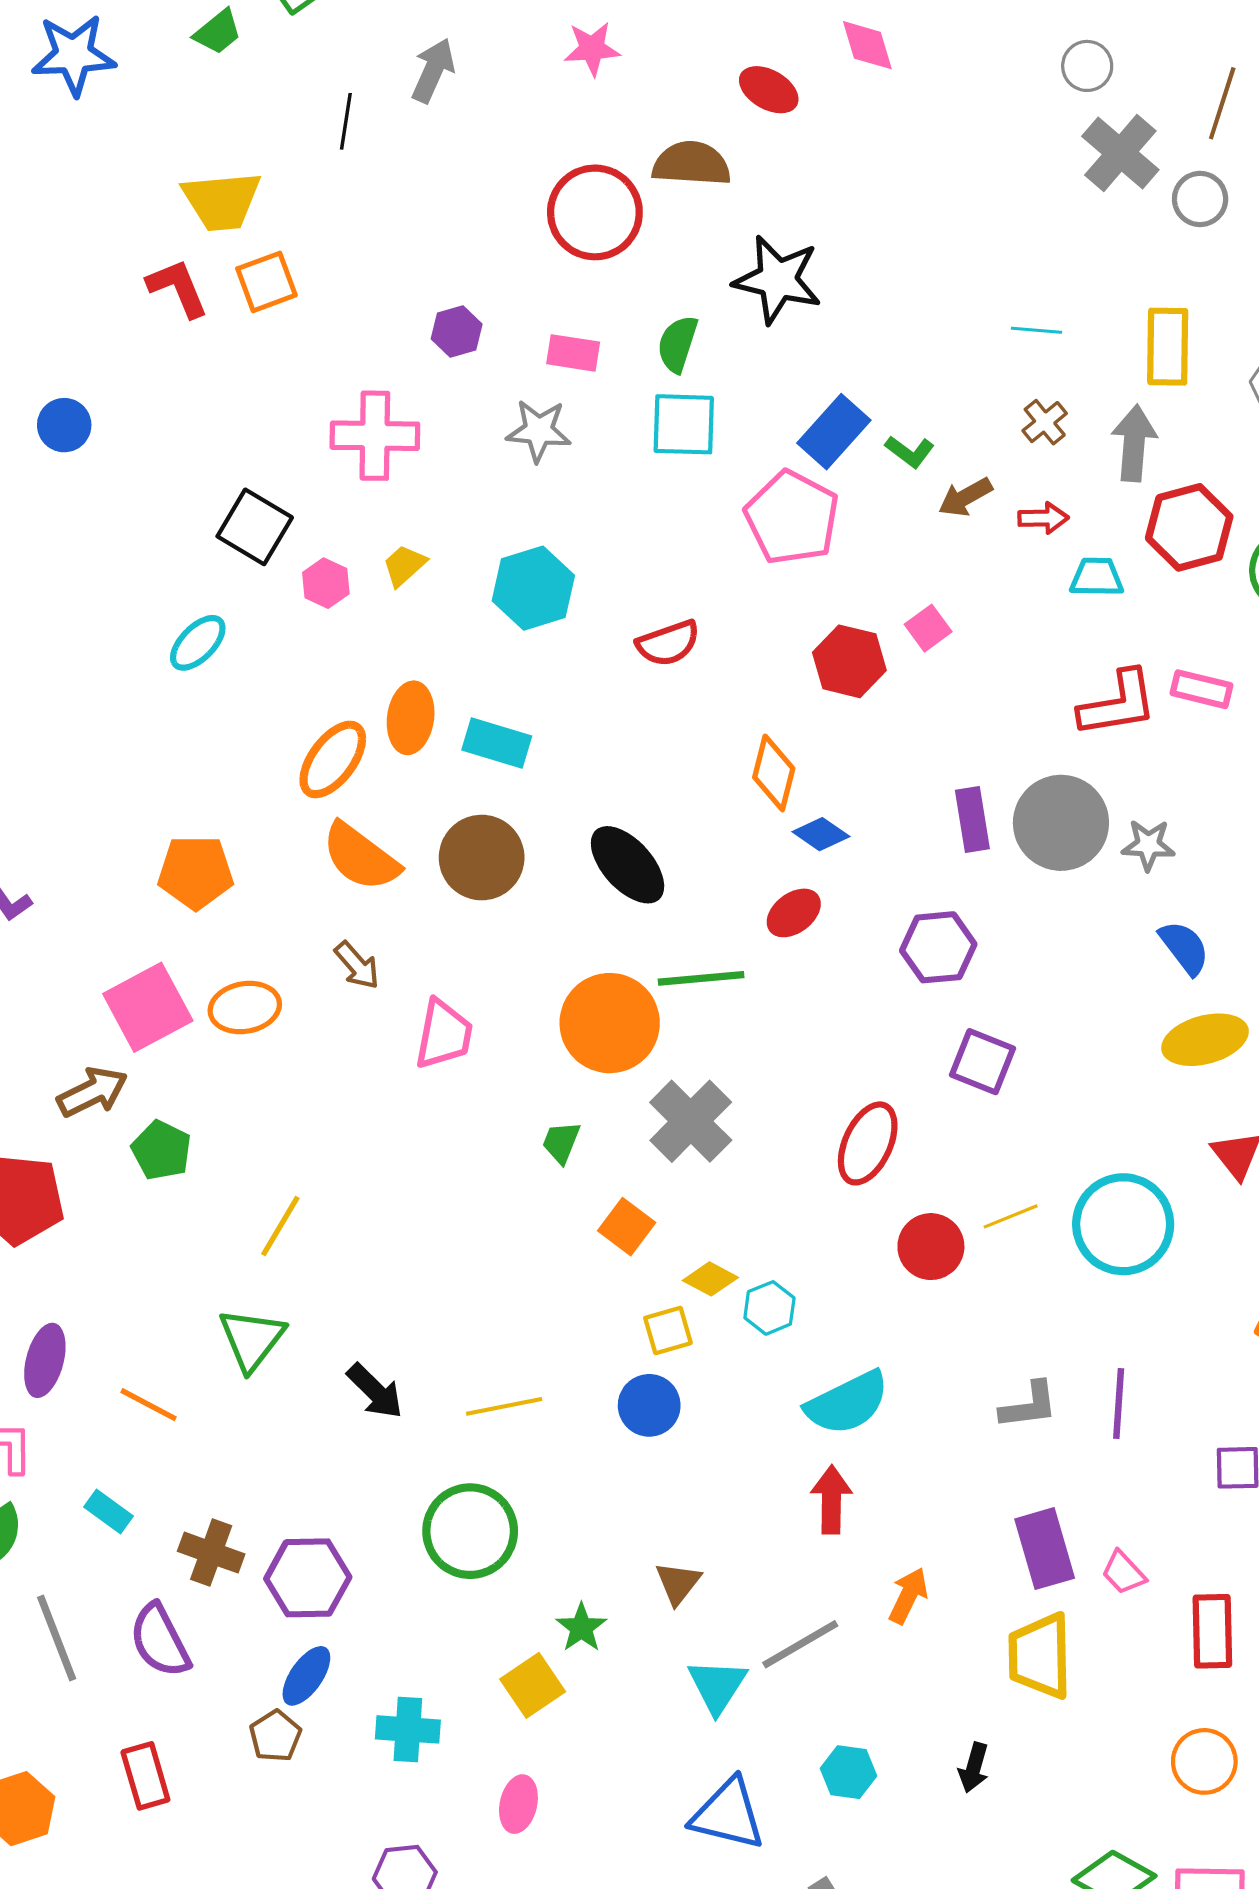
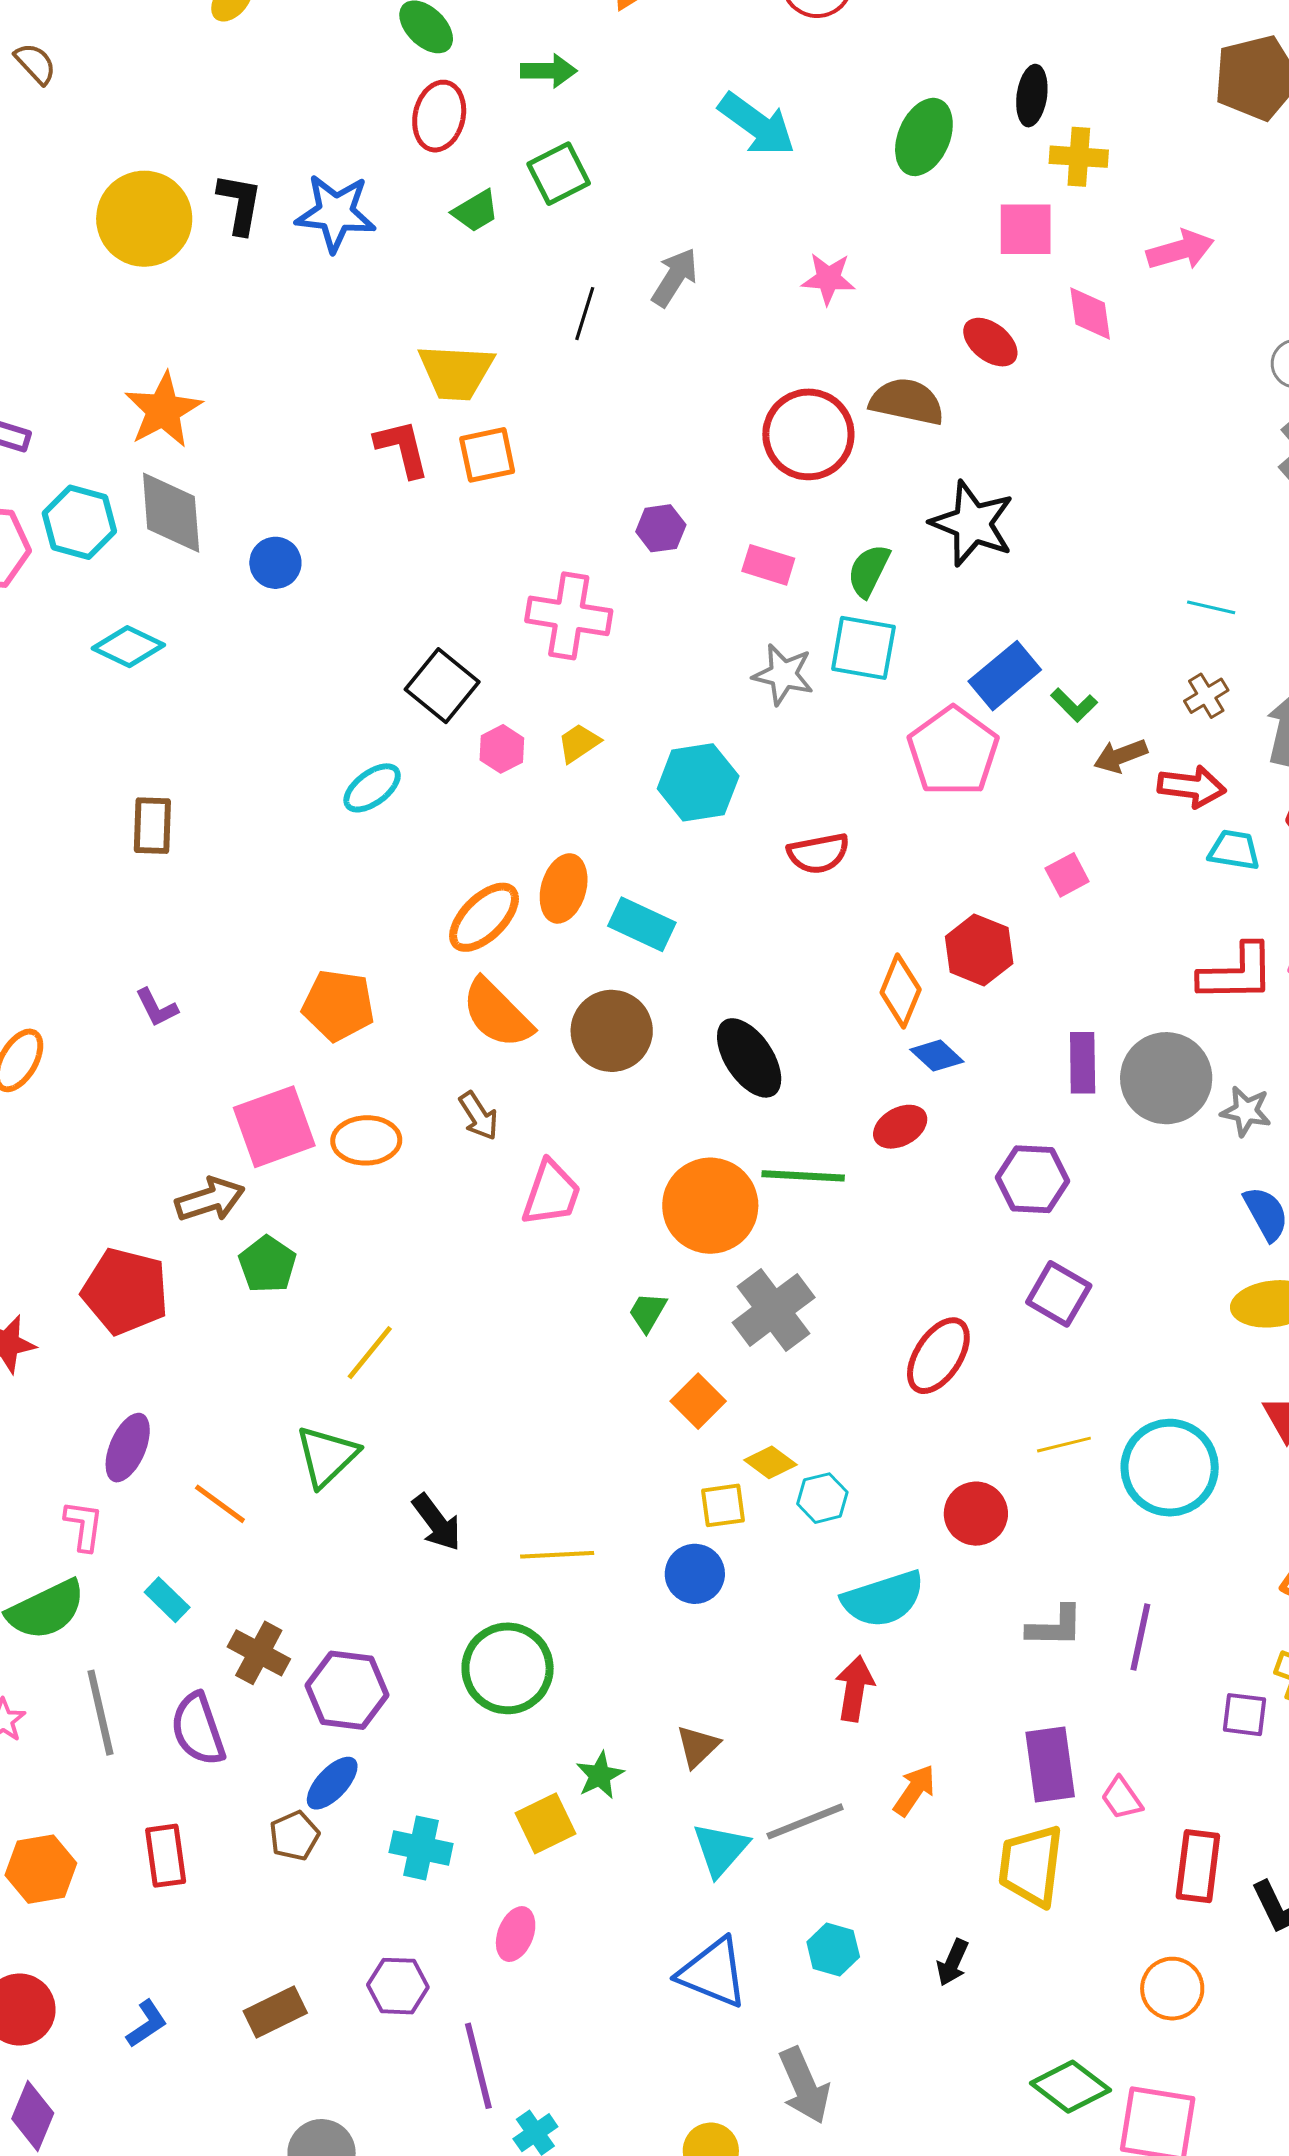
gray star: (539, 431) -> (783, 674), moved
red arrow: (1043, 518) -> (1192, 787), size x1.4
red hexagon: (849, 661) -> (979, 950), moved
red circle: (931, 1247) -> (976, 1514), moved

